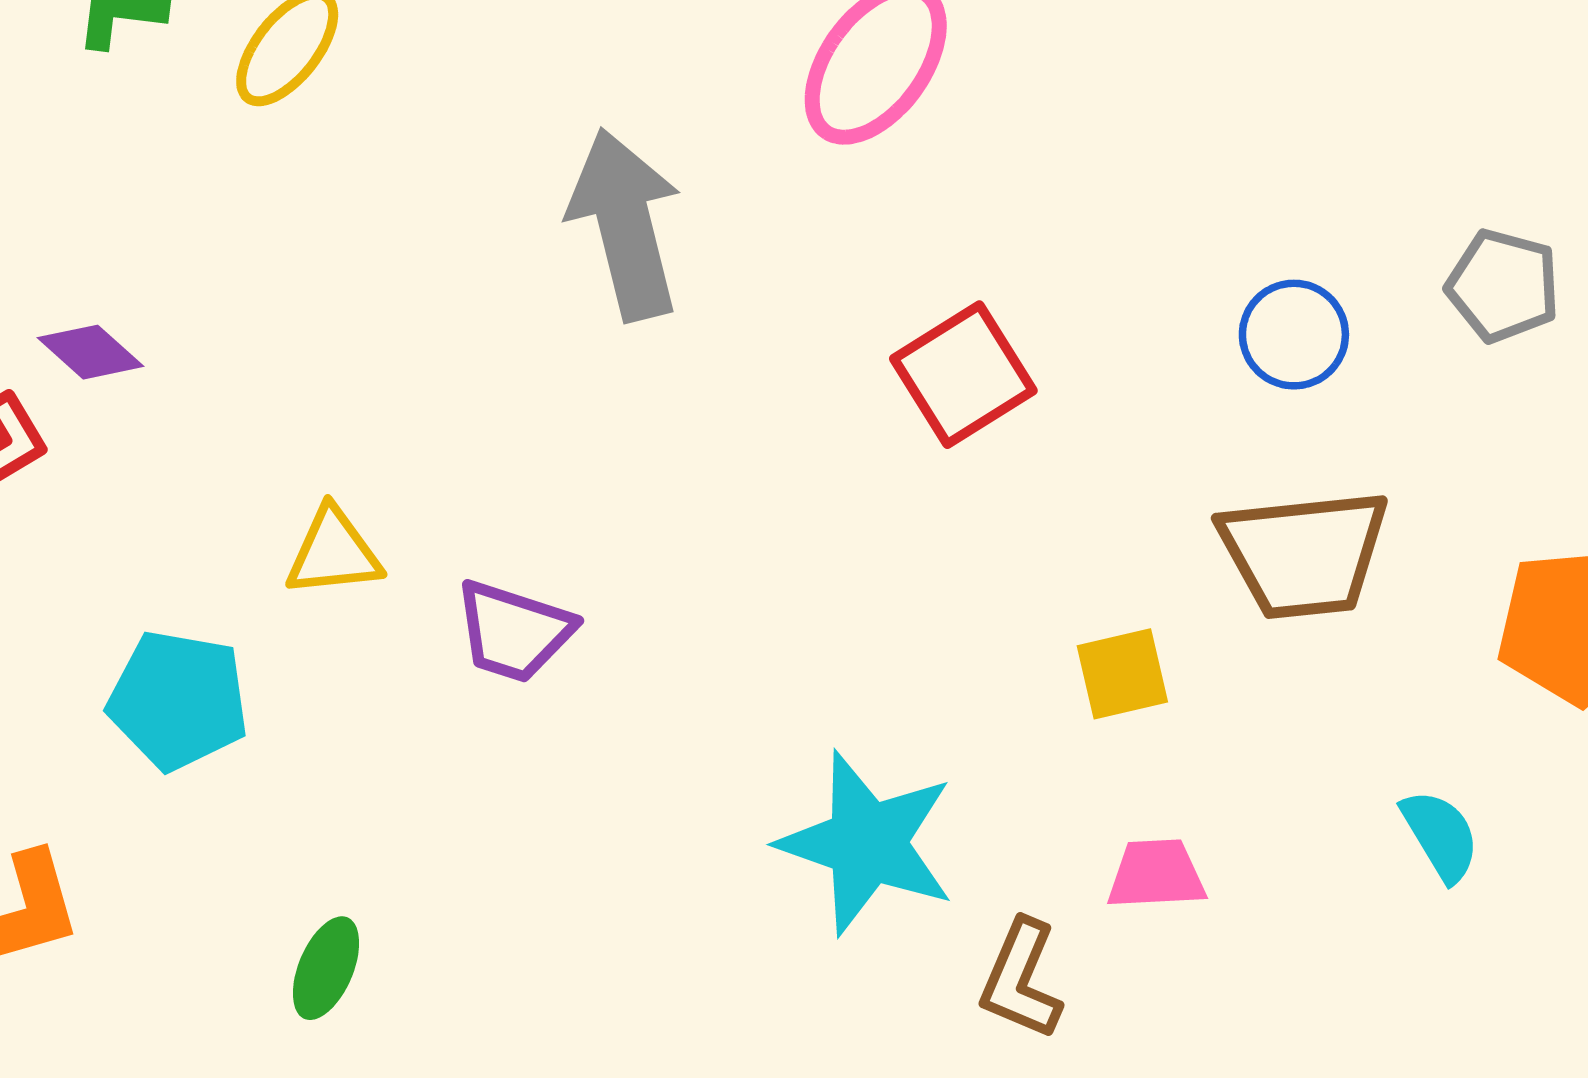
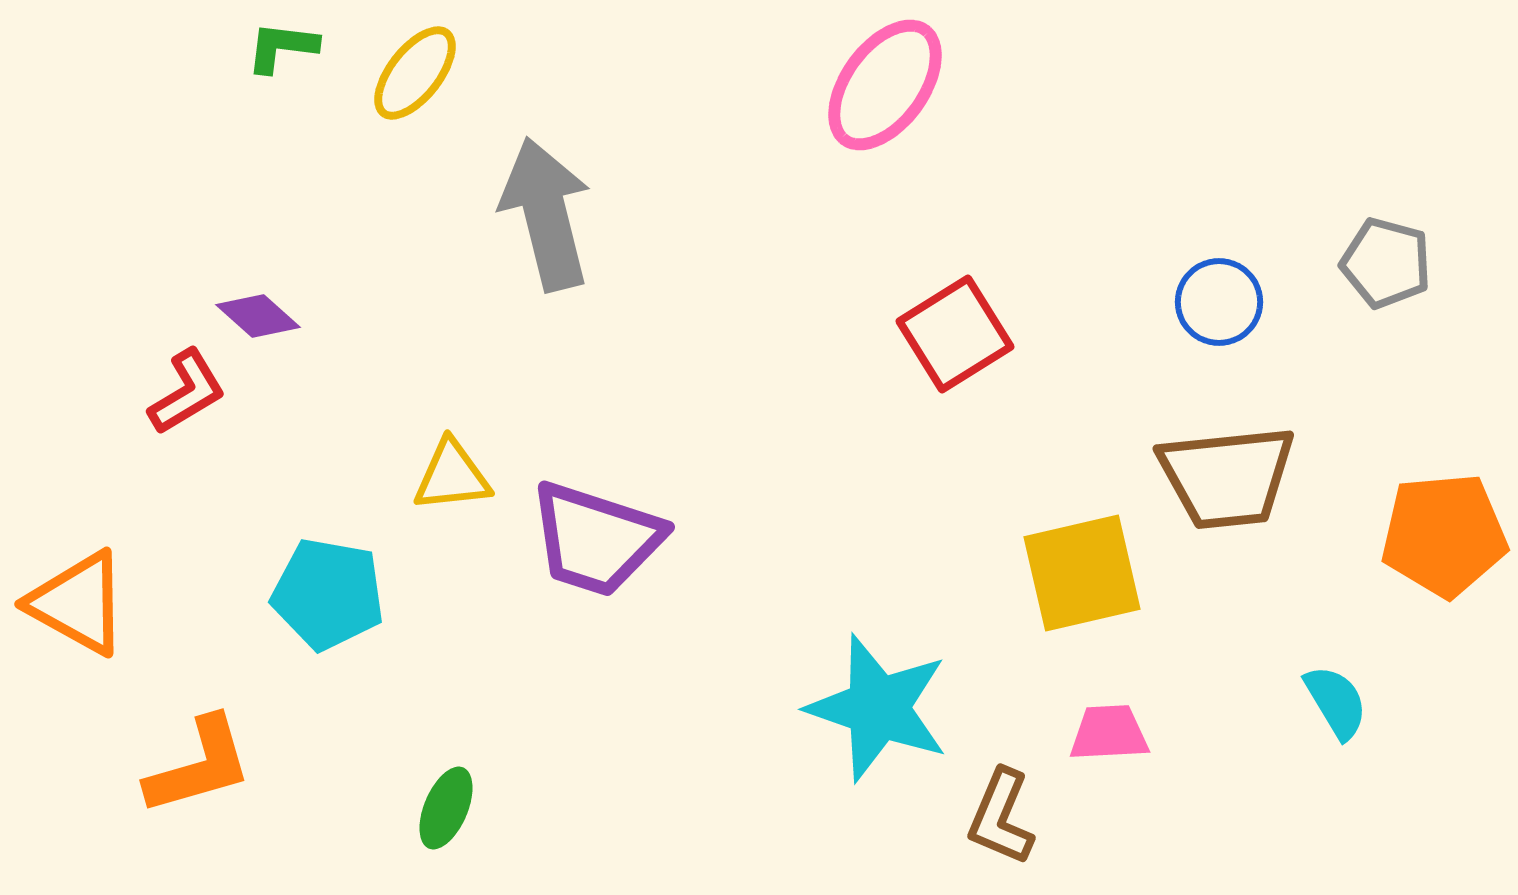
gray arrow: (625, 224) -> (546, 214), moved
purple trapezoid: (514, 631) -> (596, 539), size x1.4
yellow square: (1122, 674) -> (1082, 573), size x1.6

